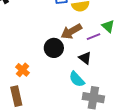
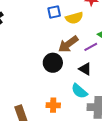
orange cross: (22, 70) -> (53, 105), moved, turned -32

